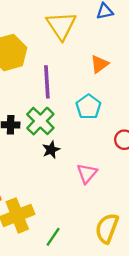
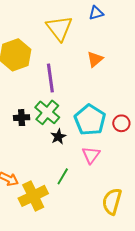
cyan pentagon: (88, 107) -> (90, 120), moved, size x1.4
green line: (53, 237) -> (63, 176), moved

